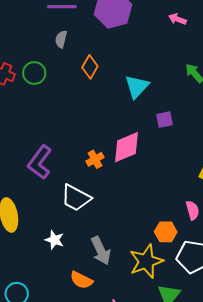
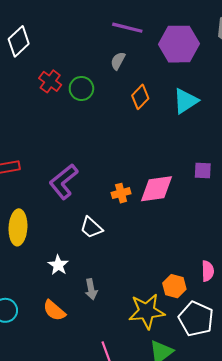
cyan triangle: (137, 87) -> (186, 101), moved
white trapezoid: (76, 198) -> (91, 228), size x0.7
gray arrow: (101, 251) -> (91, 289), moved, size x0.7
orange semicircle: (81, 280) -> (54, 310), moved

